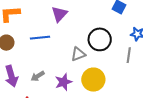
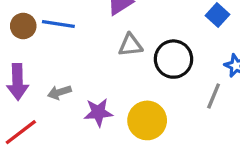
blue line: (40, 38) -> (58, 24), moved
gray triangle: (78, 54) -> (130, 45), moved

